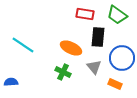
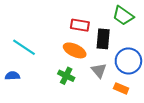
red rectangle: (85, 14) -> (80, 25), moved
blue semicircle: (11, 82) -> (12, 76), moved

